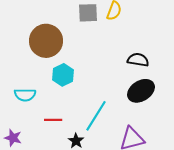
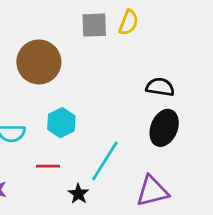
cyan hexagon: (63, 75) -> (61, 123), moved
black ellipse: (141, 91) -> (164, 128), turned -36

